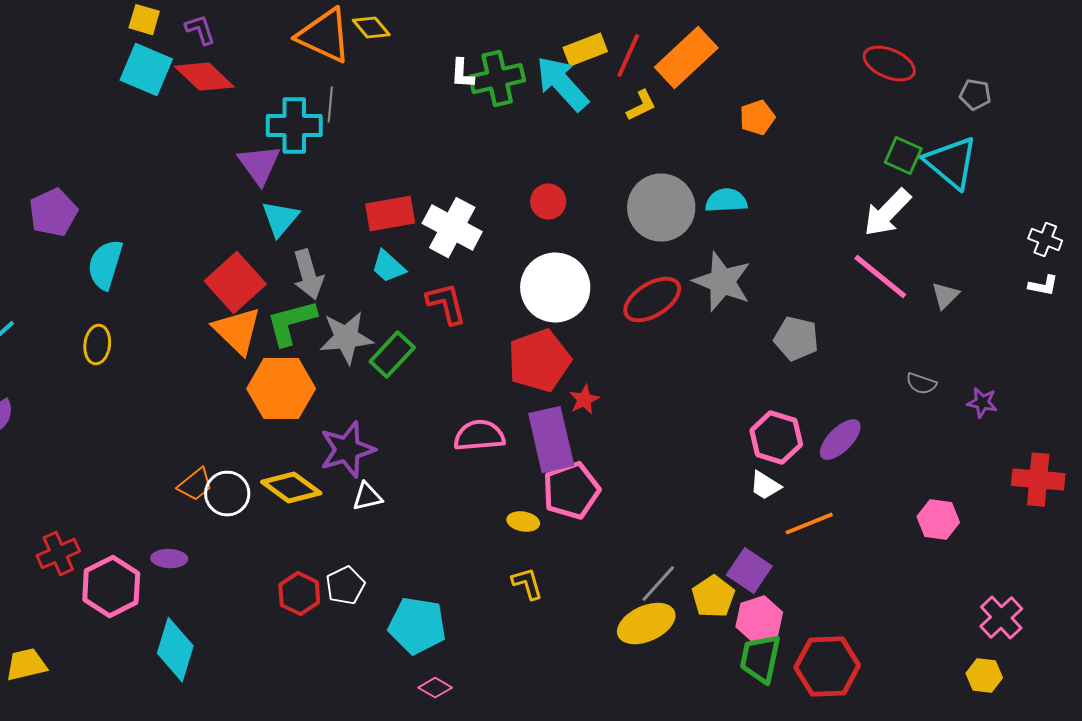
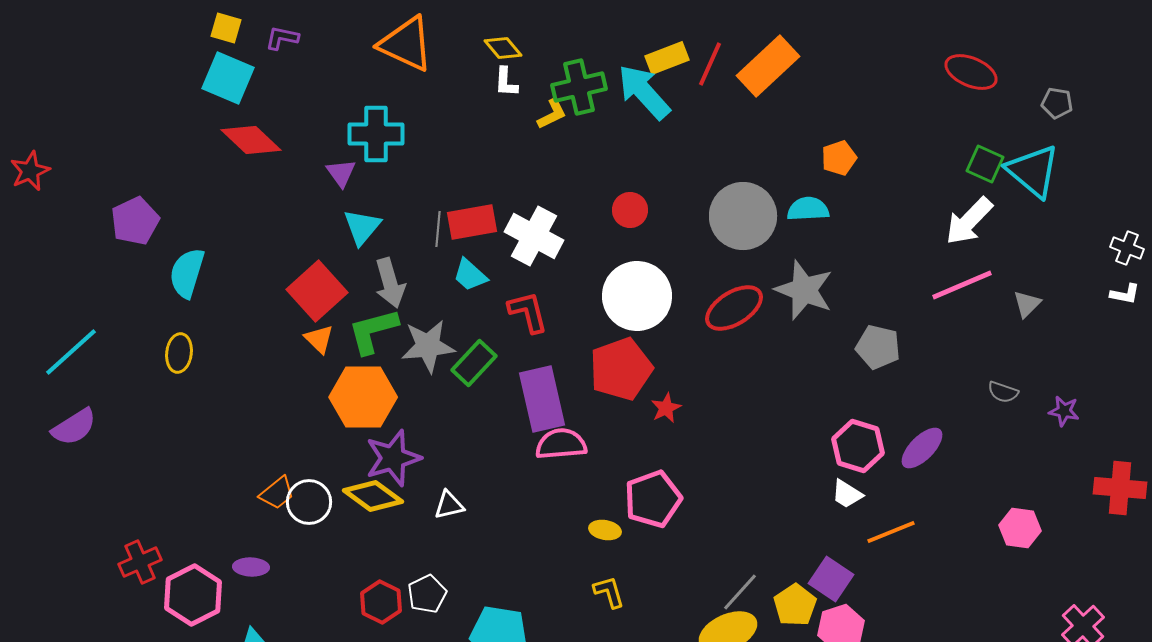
yellow diamond: (371, 28) -> (503, 48), moved
purple L-shape: (200, 30) -> (282, 38), turned -60
white L-shape: (462, 74) -> (506, 82), moved
red diamond: (204, 77) -> (251, 140), moved
gray line: (330, 105) -> (438, 229), moved
yellow L-shape: (641, 106) -> (552, 114), moved
orange pentagon: (757, 118) -> (839, 158), moved
purple triangle: (259, 165) -> (341, 173), size x0.7
pink line: (880, 277) -> (962, 285), turned -62
orange triangle: (237, 331) -> (319, 339), size x0.6
purple rectangle: (551, 440) -> (542, 399), moved
purple star: (347, 450) -> (393, 458), moved

